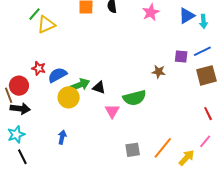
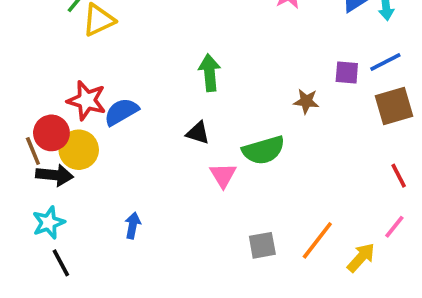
red star: (39, 68) -> (87, 100), size x1.5
green arrow: (80, 85) -> (210, 73), moved, turned -72
yellow circle: (69, 97) -> (79, 150), moved

